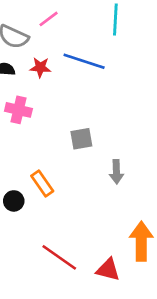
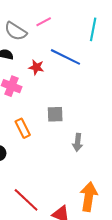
red star: (40, 67) -> (36, 67), moved
orange rectangle: (42, 183) -> (23, 128), moved

